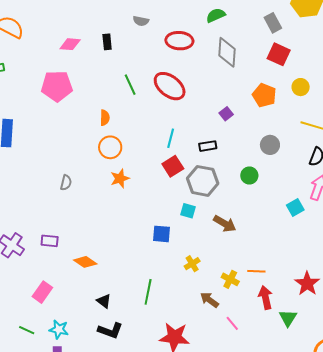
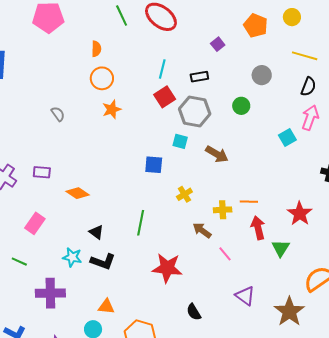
gray semicircle: (66, 183) -> (58, 114), turned -49
yellow cross: (230, 279) -> (223, 210), turned -30
cyan star: (59, 329) -> (72, 257), moved

